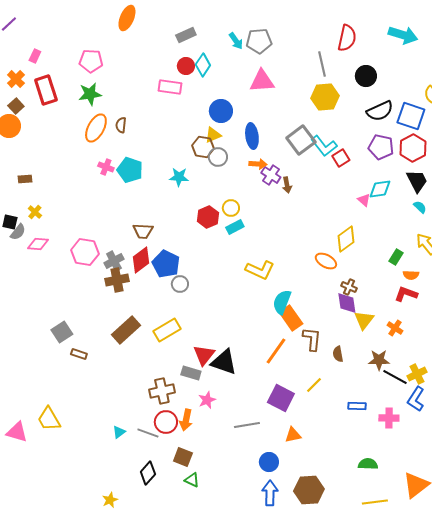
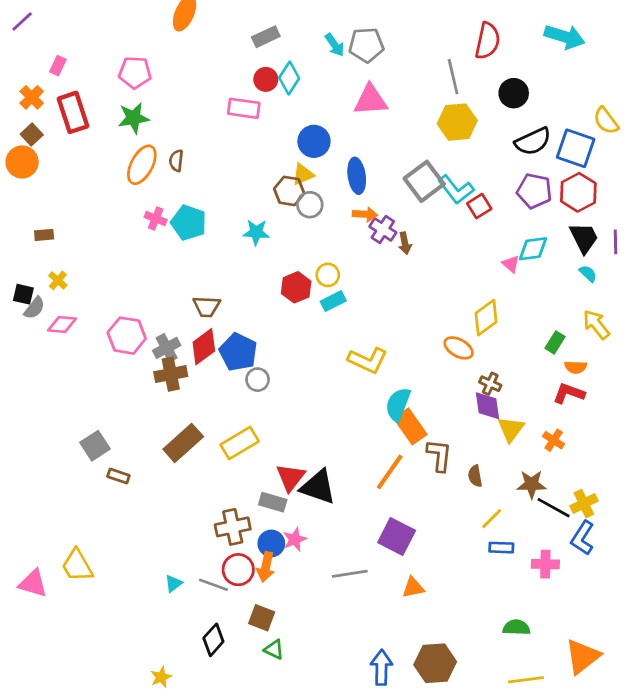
yellow line: (314, 385) -> (492, 519), moved
blue circle: (269, 462) -> (271, 543), moved

